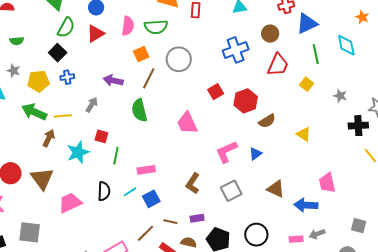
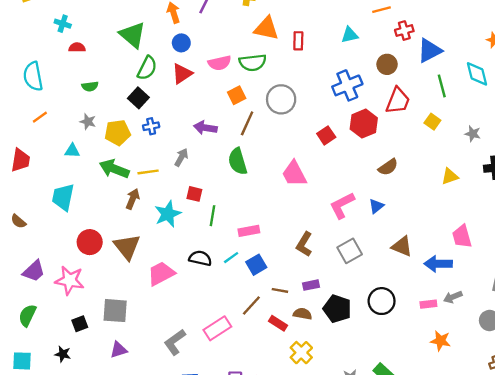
pink semicircle: (128, 26) -> (220, 63), turned 72
red hexagon: (246, 101) -> (364, 124), moved
yellow triangle: (304, 134) -> (450, 176), moved, turned -49
black semicircle: (104, 191) -> (200, 258), turned -78

